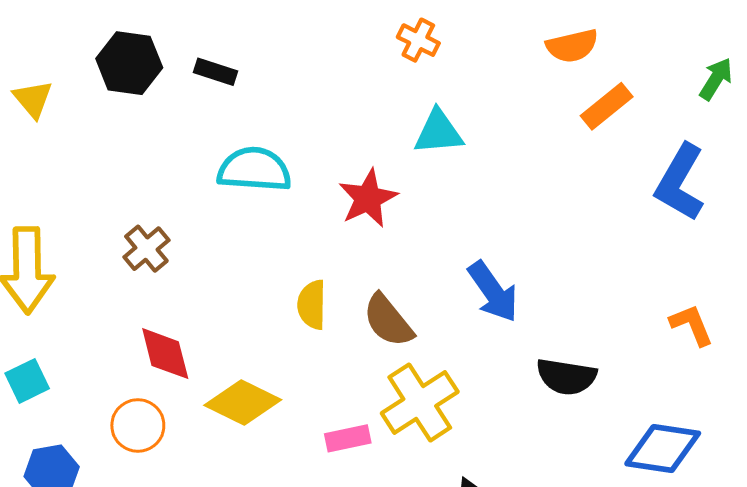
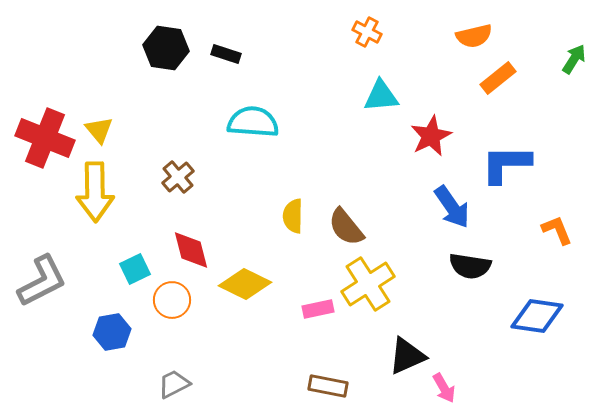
yellow triangle: (33, 99) -> (99, 130), moved
blue L-shape: (680, 182) -> (506, 164), moved, turned 60
red star: (368, 198) -> (431, 136), moved
blue arrow: (493, 292) -> (452, 207), moved
cyan square: (27, 381) -> (135, 269), moved

